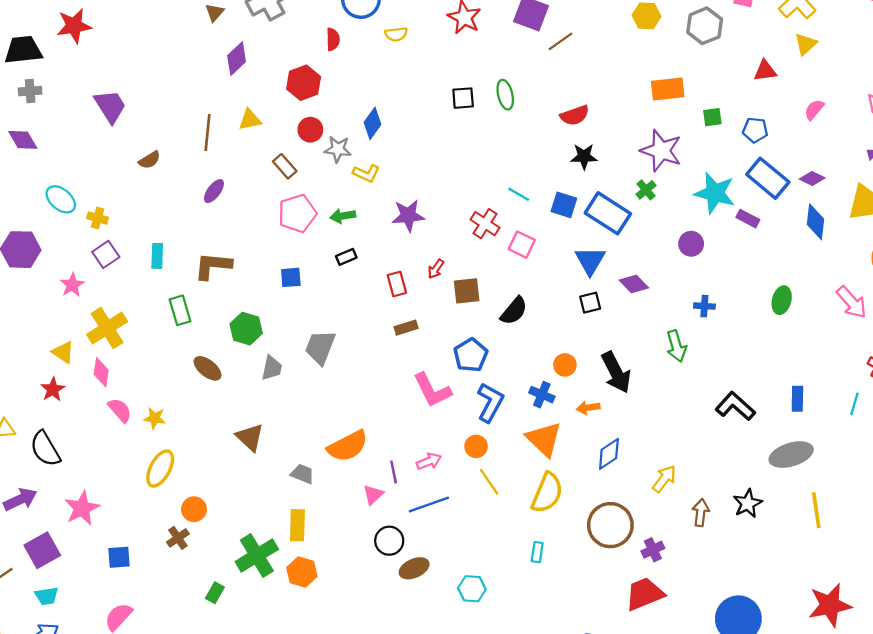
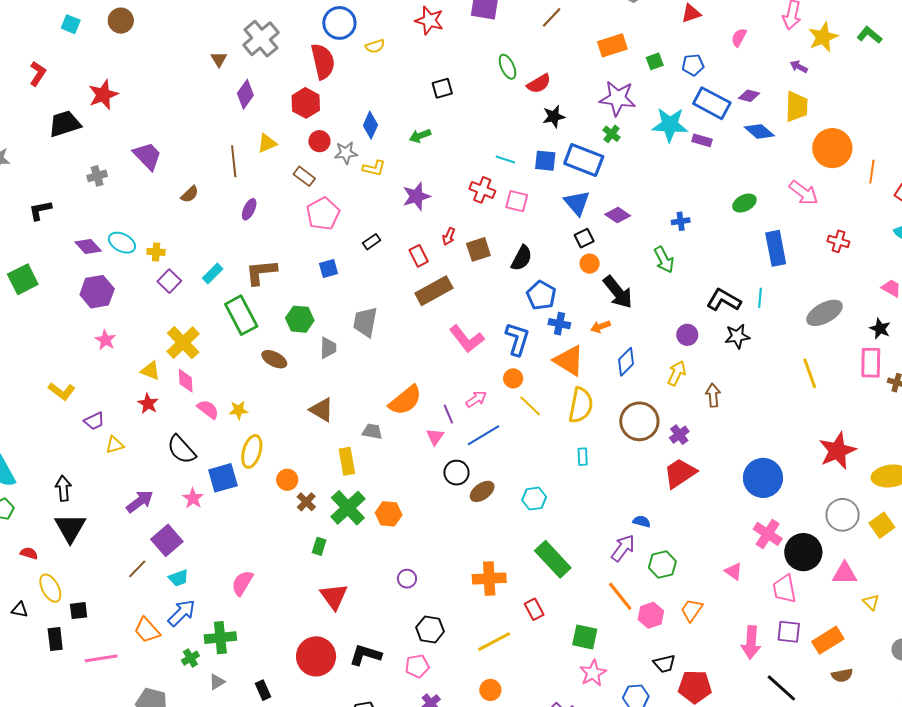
red semicircle: (333, 39) -> (323, 61), size x1.8
brown line: (560, 41) -> (552, 17), moved
gray cross: (30, 91) -> (97, 176), moved
green ellipse: (505, 95) -> (507, 67), moved
purple diamond: (23, 140) -> (88, 247), moved
green arrow: (343, 216) -> (420, 136), moved
blue diamond: (816, 222) -> (759, 131), turned -44
purple circle: (691, 244) -> (687, 335), moved
cyan rectangle: (157, 256) -> (213, 274), turned 55
pink star: (72, 285) -> (105, 340), moved
green ellipse: (782, 300) -> (744, 203), turned 60
green rectangle: (180, 310) -> (241, 315), size x1.5
brown rectangle: (406, 328) -> (434, 291), size x1.8
blue pentagon: (471, 355) -> (541, 295), moved
orange circle: (565, 365) -> (590, 264), moved
blue rectangle: (797, 399) -> (776, 248), moved, size x1.6
cyan line: (854, 404) -> (760, 298), moved
black semicircle: (45, 449) -> (181, 449), moved
gray ellipse: (791, 455) -> (825, 313), moved
black star: (748, 503) -> (737, 336), moved, turned 30
pink star: (82, 508) -> (193, 498), size x0.7
yellow rectangle: (297, 525) -> (347, 461), moved
brown cross: (178, 538) -> (306, 502), moved
blue square: (119, 557) -> (223, 478), moved, size x1.4

